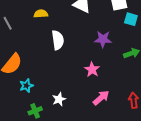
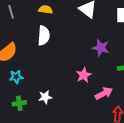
white semicircle: (58, 40) -> (44, 36), moved
pink arrow: (101, 98) -> (104, 93), moved

